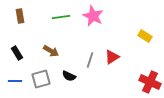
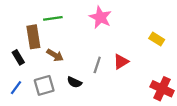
brown rectangle: (20, 16) -> (33, 37), moved, size x1.5
green line: (61, 17) -> (53, 18), moved
blue line: (15, 81) -> (16, 88), turned -56

